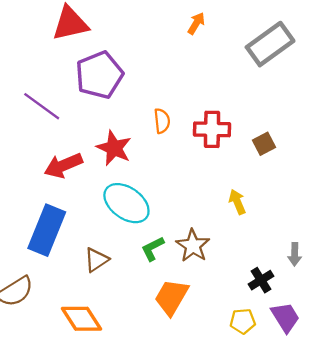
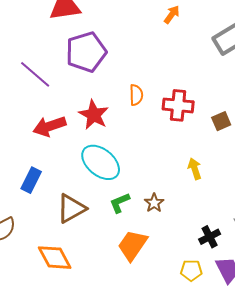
blue rectangle: (47, 230) -> (31, 180), size x0.6
brown star: (193, 246) -> (154, 203), size x0.7
brown triangle: (96, 260) -> (71, 208), size x1.4

